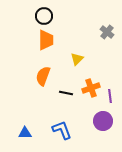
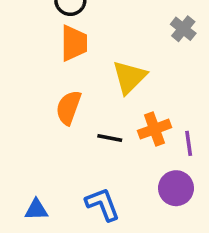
yellow triangle: (77, 59) -> (129, 77), size x1.5

